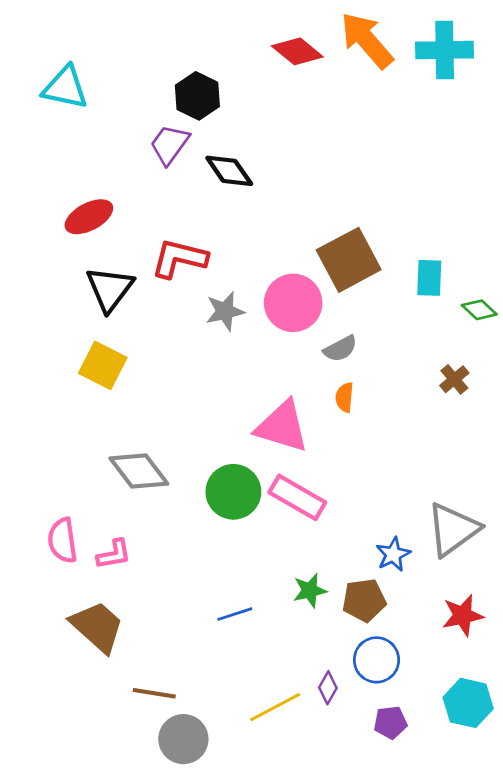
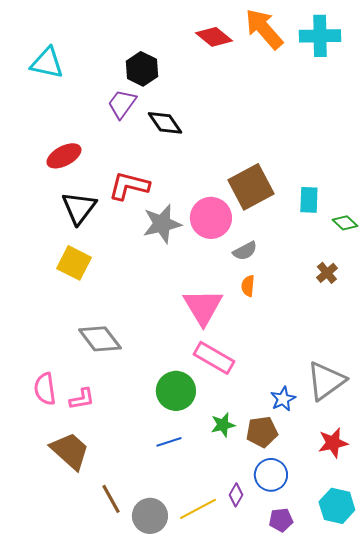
gray star: (225, 311) -> (162, 224), size x1.4
pink triangle: (282, 427) -> (203, 307), turned 42
green circle: (233, 492) -> (176, 391), moved
brown line: (154, 693) -> (111, 499), turned 52
gray circle: (183, 739) -> (150, 516), moved

